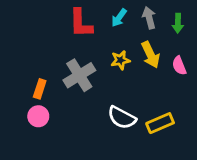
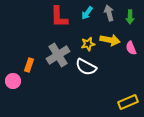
yellow arrow: (150, 55) -> (110, 40), turned -54
pink circle: (38, 116) -> (13, 81), moved
white semicircle: (122, 118) -> (86, 67), moved
yellow rectangle: (160, 123) -> (128, 102), moved

